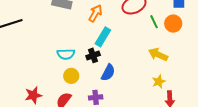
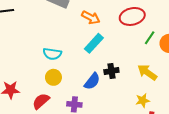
orange arrow: (95, 13) -> (91, 18), turned 78
green line: (154, 22) -> (150, 38), turned 48
black cross: (93, 55) -> (111, 71), moved

